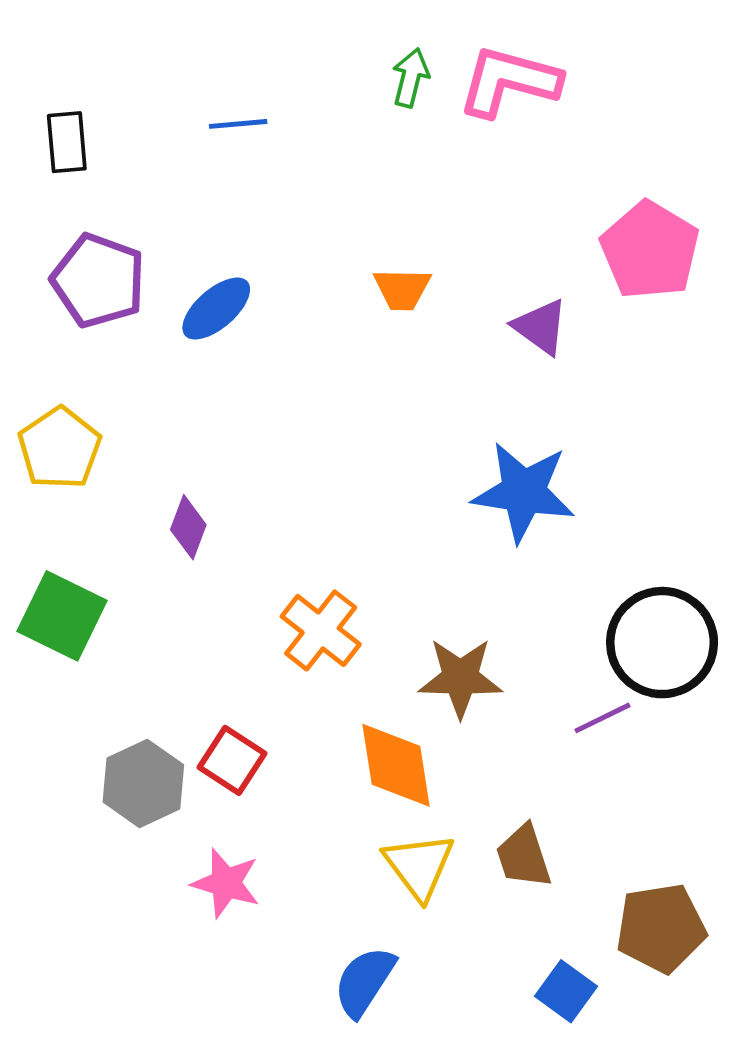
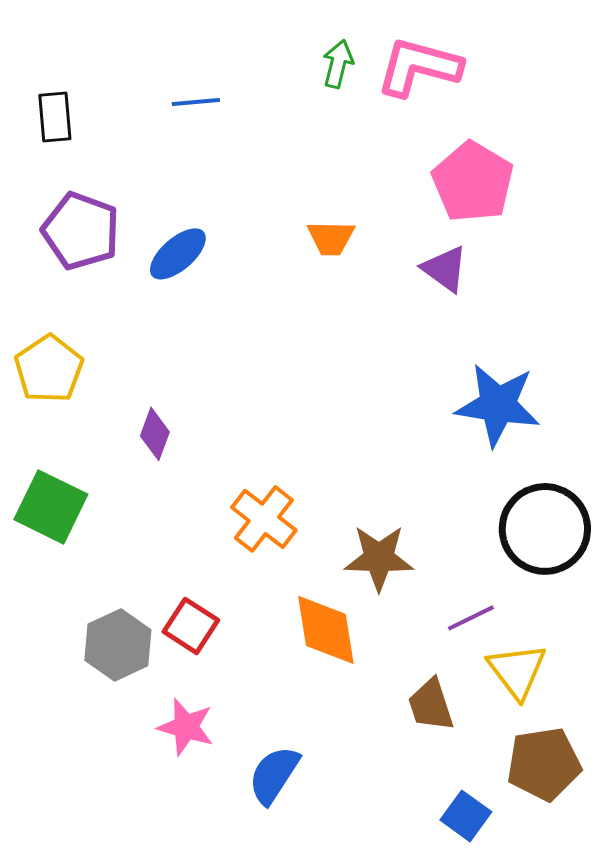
pink pentagon: (650, 250) -> (473, 182), moved
blue star: (524, 492) -> (498, 405), moved
purple line: (602, 718) -> (471, 618), moved
yellow triangle: (419, 866) -> (517, 671), moved
blue semicircle: (364, 981) -> (274, 775), moved

